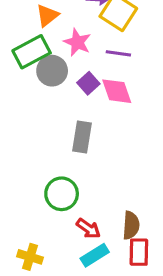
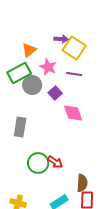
pink diamond: (117, 91) -> (73, 113), moved
gray rectangle: (82, 137) -> (20, 127), moved
red arrow: (88, 228) -> (55, 162), moved

